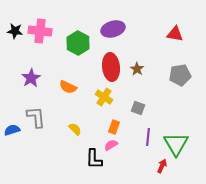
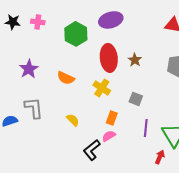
pink cross: (40, 31) -> (38, 22), size x0.6
black L-shape: (94, 159) -> (92, 150), turned 50

